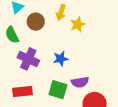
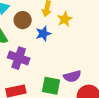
blue star: (61, 59) -> (43, 34), moved

